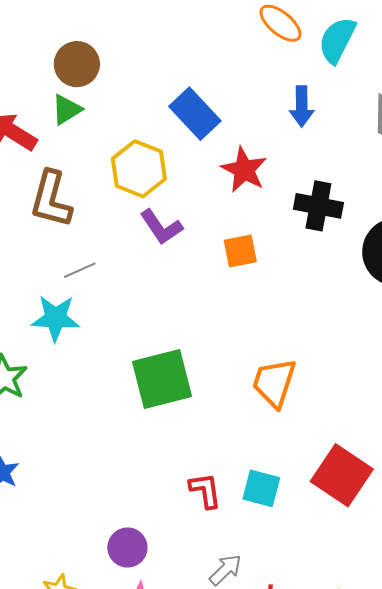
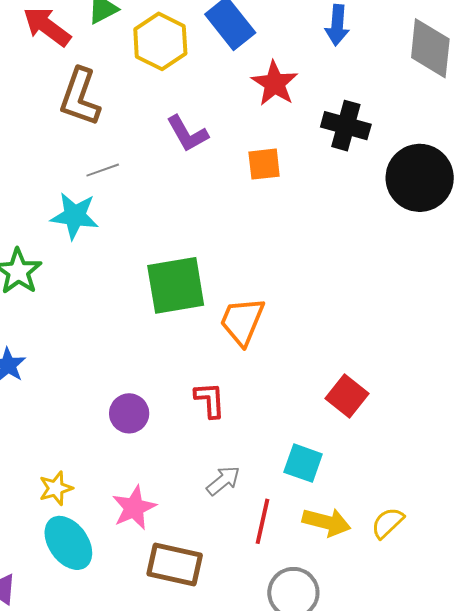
yellow hexagon: (139, 169) -> (160, 41), moved
orange trapezoid: (274, 383) -> (242, 321), moved
red square: (342, 475) -> (347, 396), size x0.7
cyan square: (261, 488) -> (303, 463), moved
purple circle: (127, 548) -> (129, 413), moved

